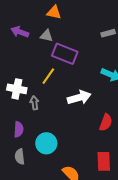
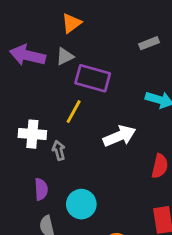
orange triangle: (54, 12) -> (71, 23), turned -42
purple arrow: (20, 32) -> (28, 55), size x1.4
gray triangle: (47, 36) -> (65, 56), turned -32

